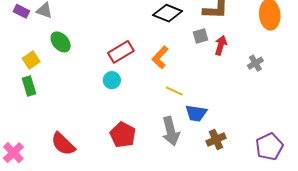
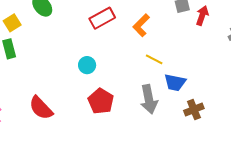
cyan circle: (112, 80) -> (87, 65), moved

